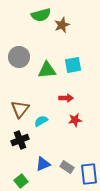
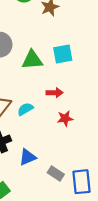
cyan semicircle: (41, 121) -> (25, 109), moved
blue triangle: (43, 164) -> (28, 157), moved

